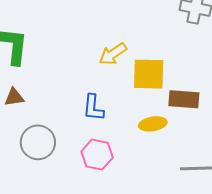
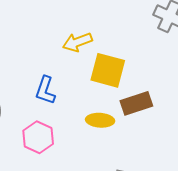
brown rectangle: (184, 99) -> (136, 103), turned -36

